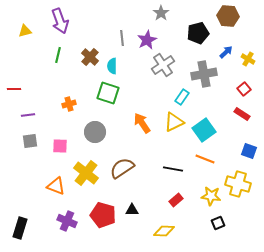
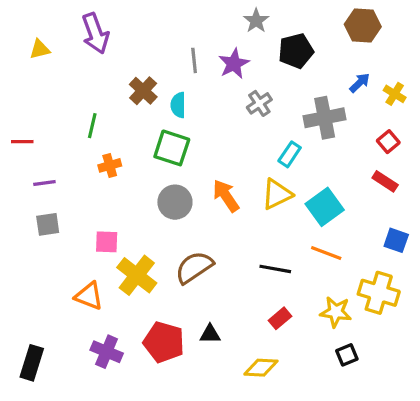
black pentagon: (198, 33) -> (296, 51), moved
green line: (58, 55) -> (92, 126), moved
gray cross: (163, 65) -> (259, 103), size x0.7
gray circle: (95, 132) -> (175, 202), moved
pink square: (60, 146) -> (107, 242), moved

